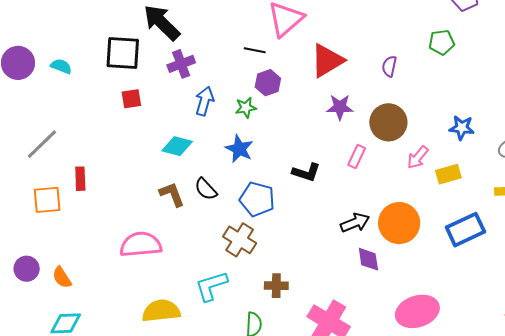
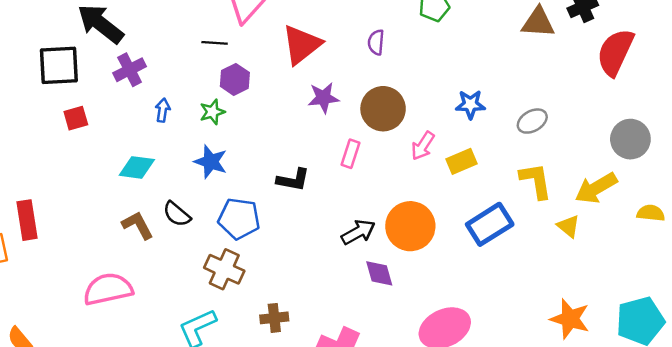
blue arrow: (205, 101) -> (163, 110), size x0.7
red rectangle: (80, 179) -> (27, 220), size x1.4

